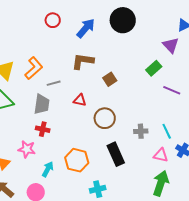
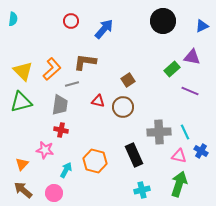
black circle: (123, 20) -> (163, 21), moved
purple triangle: (171, 45) -> (192, 57), moved, turned -36
brown L-shape: (83, 61) -> (85, 62), moved
brown circle: (105, 118) -> (123, 107), moved
gray cross: (141, 131) -> (159, 132), size x1.6
cyan cross: (98, 189) -> (142, 190), moved

